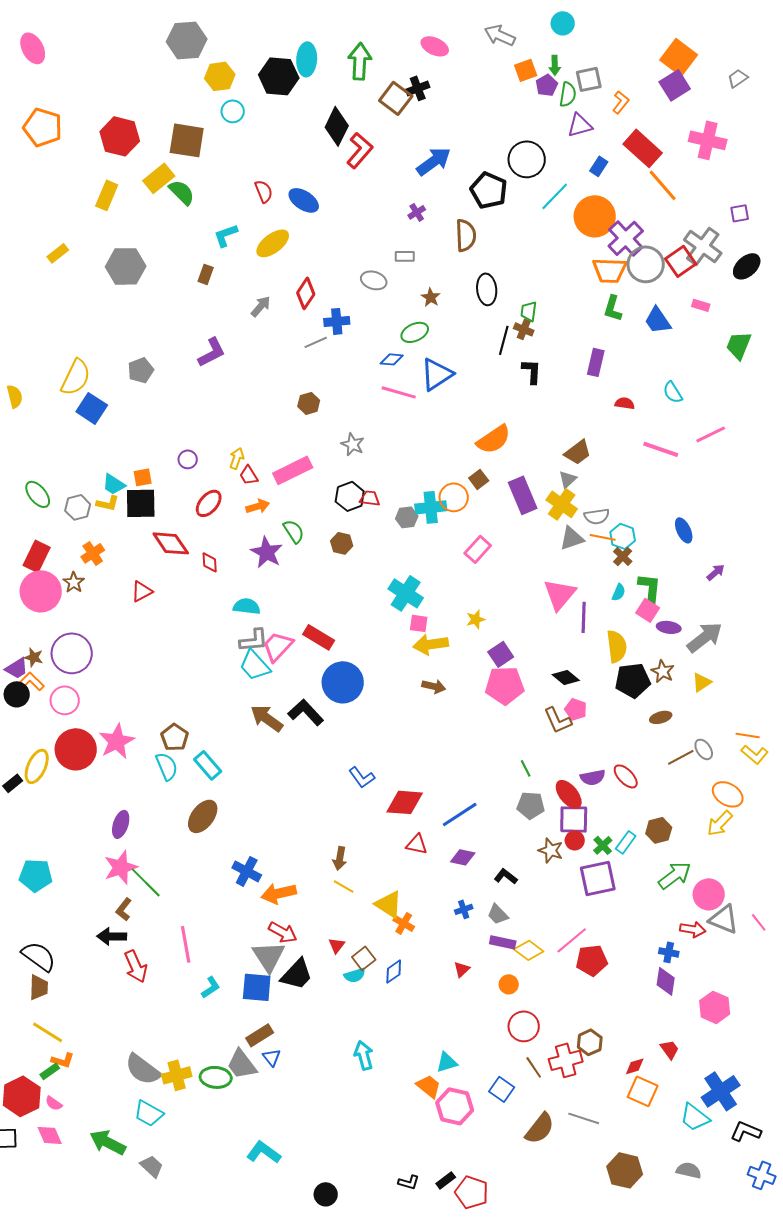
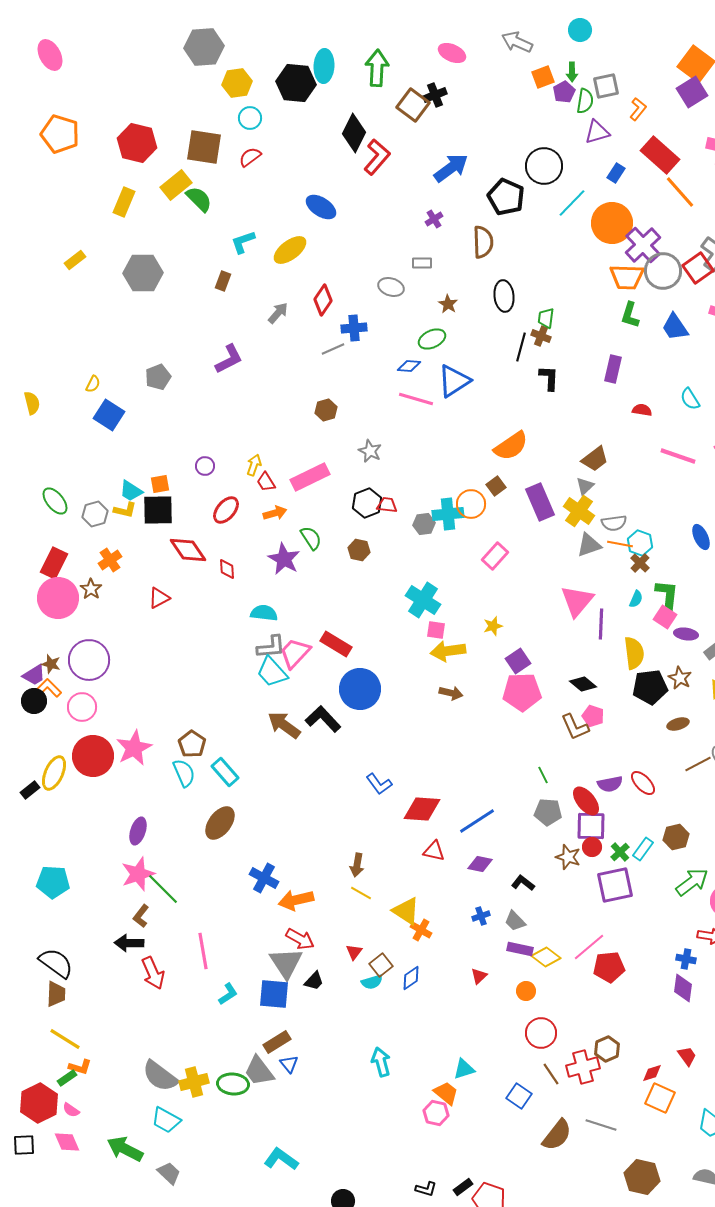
red semicircle: (264, 191) -> (250, 157), moved, turned -105
yellow semicircle: (76, 377) -> (93, 384), size x0.5
black trapezoid: (297, 974) -> (314, 981), size x0.6
pink hexagon: (455, 1106) -> (436, 1113), moved, size x0.7

